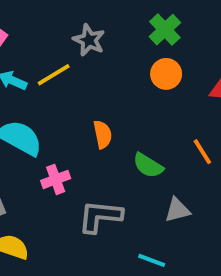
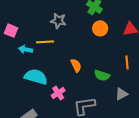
yellow line: (54, 75) -> (45, 42), turned 42
orange line: (202, 152) -> (127, 62), turned 40

